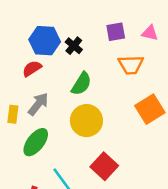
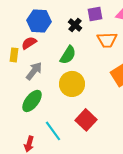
black cross: (74, 46) -> (75, 25), moved
yellow rectangle: (13, 114) -> (14, 55), moved

